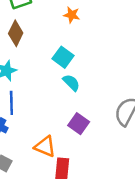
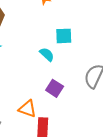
cyan square: (63, 57) -> (64, 36), moved, turned -36

